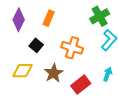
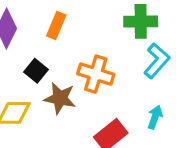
green cross: (100, 16) -> (141, 21), turned 30
brown star: (54, 73) -> (60, 98), moved, turned -30

